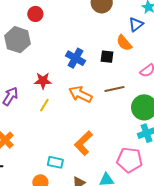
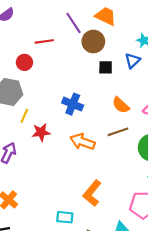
orange semicircle: (124, 43) -> (121, 105), moved
black square: (107, 57) -> (106, 67), moved
yellow line: (44, 105) -> (24, 116), moved

